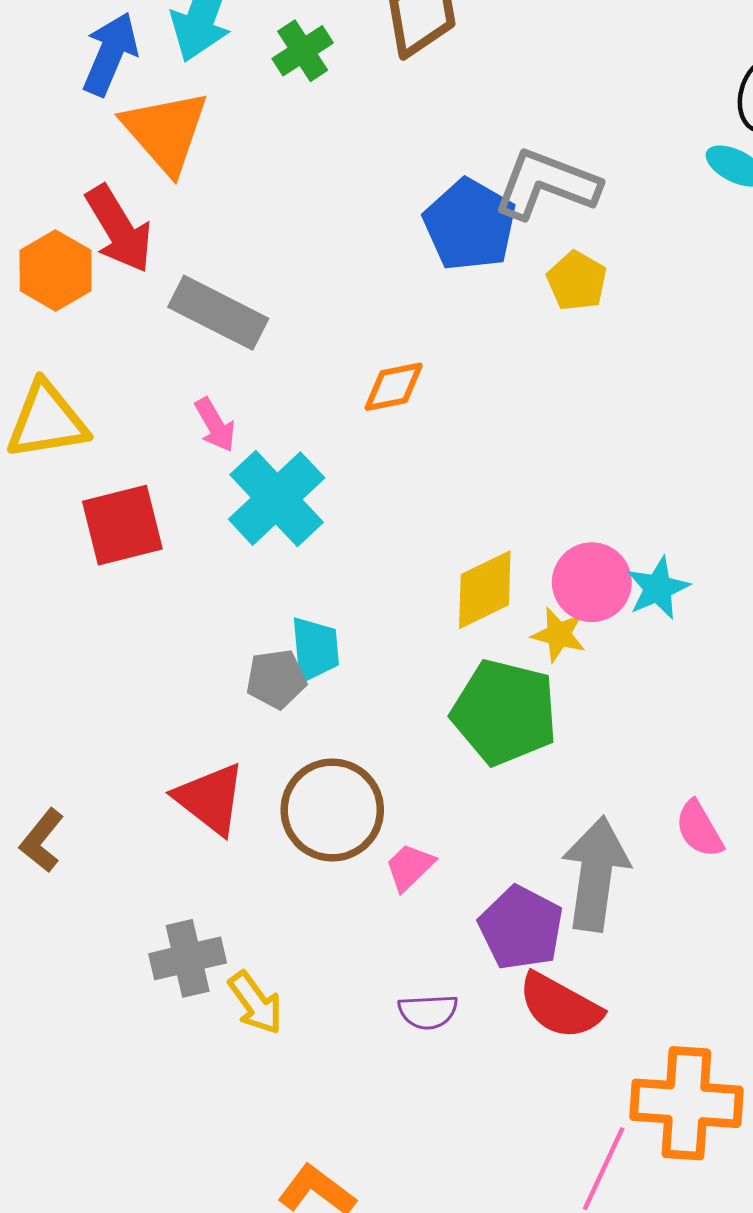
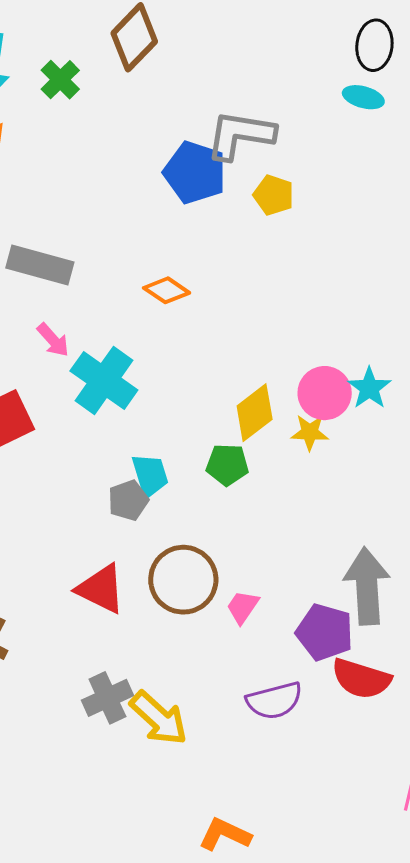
orange diamond: (394, 387) -> (166, 290), turned 57
green pentagon: (505, 712) -> (227, 465), moved, size x0.6
yellow arrow: (256, 1003) -> (159, 718), size x1.4
purple semicircle: (428, 1012) -> (274, 701), size x1.4

